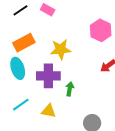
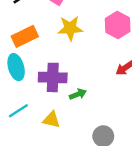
yellow star: (61, 49) -> (70, 28), moved
green arrow: (70, 89) -> (78, 94), turned 56

